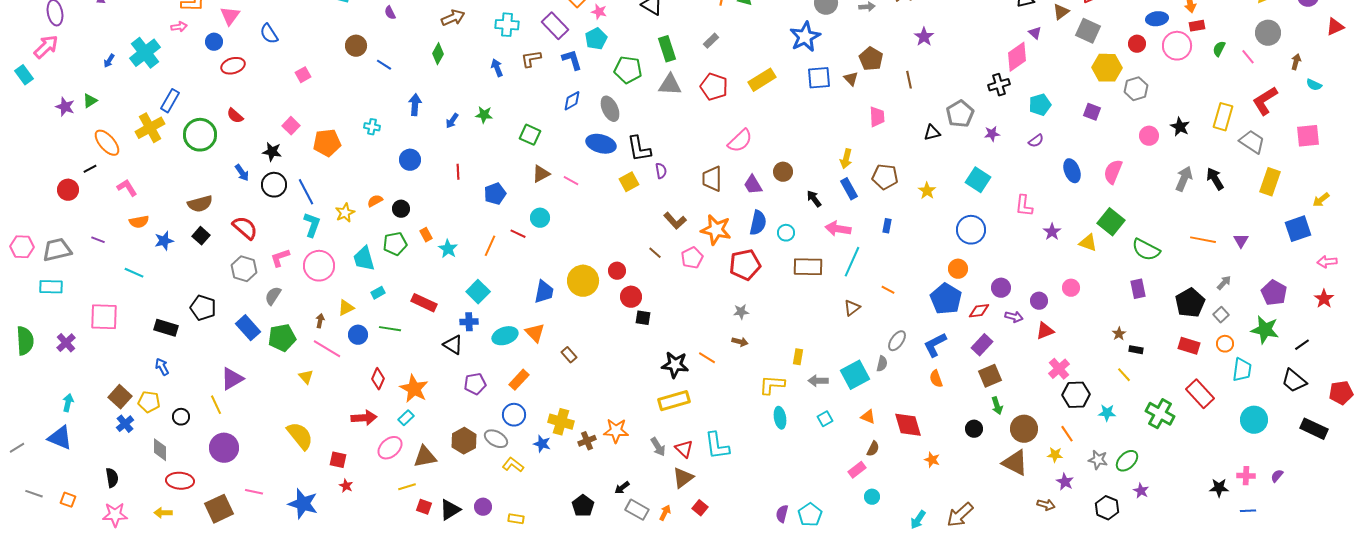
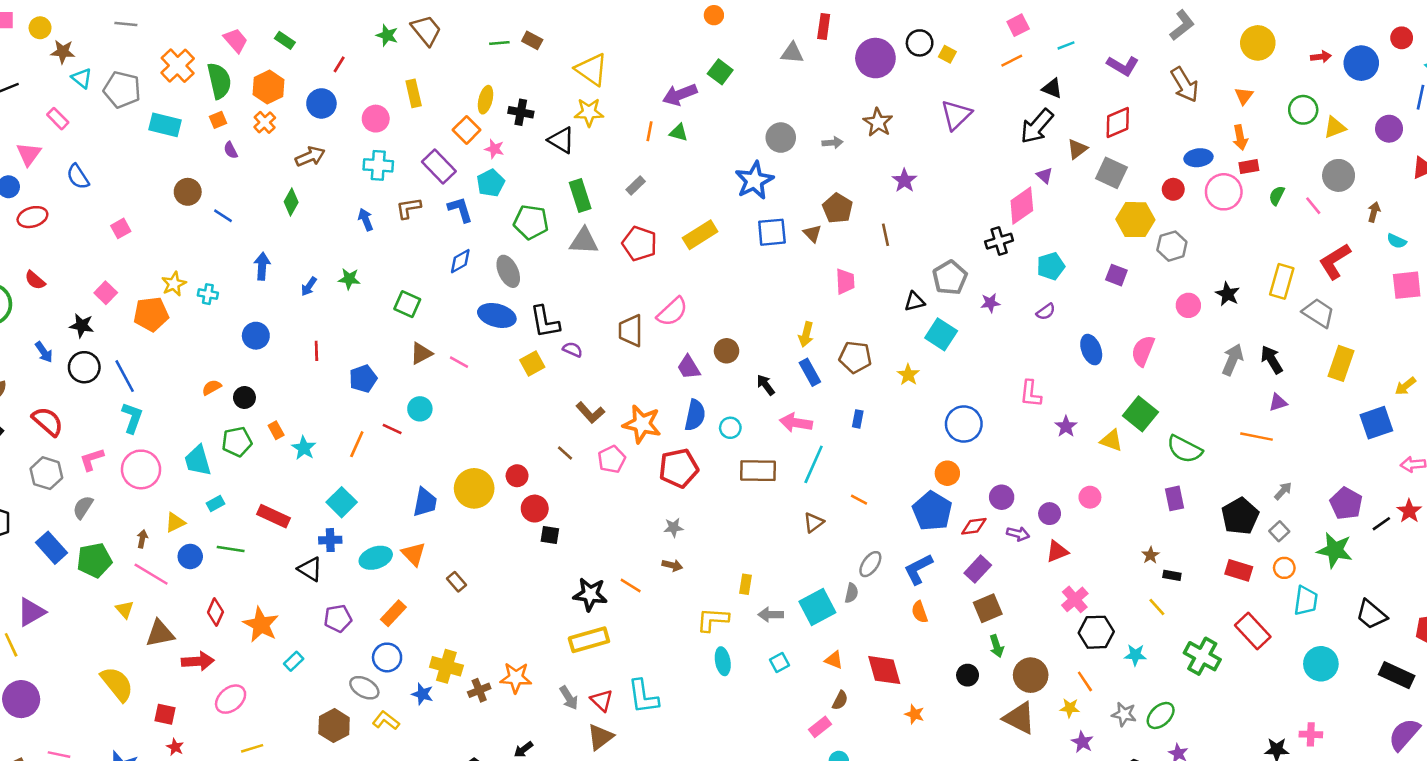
pink square: (1308, 136) -> (1407, 285), moved
purple semicircle: (661, 171) -> (573, 350), turned -56
brown trapezoid: (712, 179) -> (631, 331), moved
cyan square: (978, 180) -> (941, 334), moved
yellow star: (345, 213) -> (174, 284), moved
purple triangle: (1241, 241) -> (1278, 403), moved, turned 42
black line: (1302, 345) -> (1381, 524), moved
cyan rectangle: (406, 418) -> (294, 661), moved
brown hexagon: (464, 441) -> (334, 726), moved
brown triangle: (425, 457) -> (160, 633), moved
purple semicircle: (1277, 476) -> (1404, 734), moved, size x2.0

